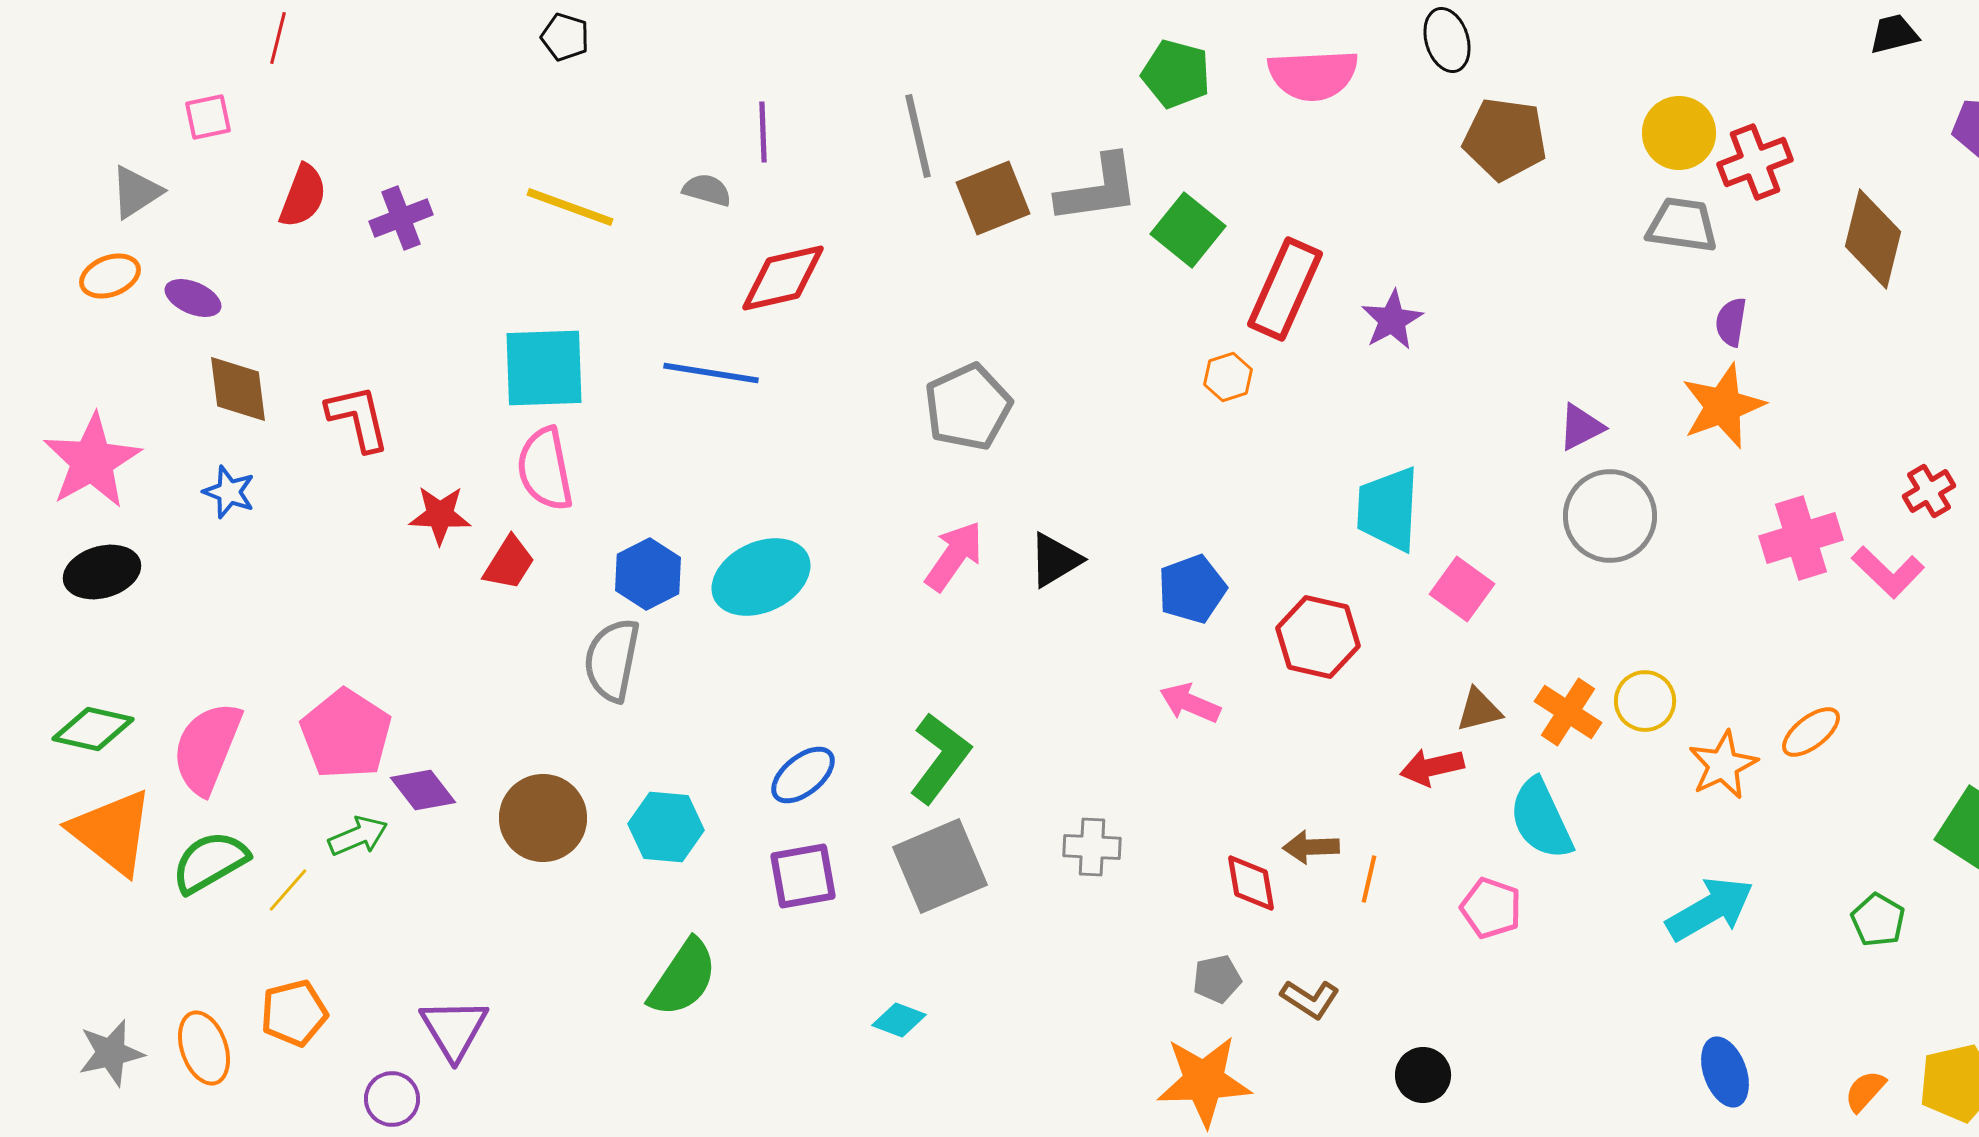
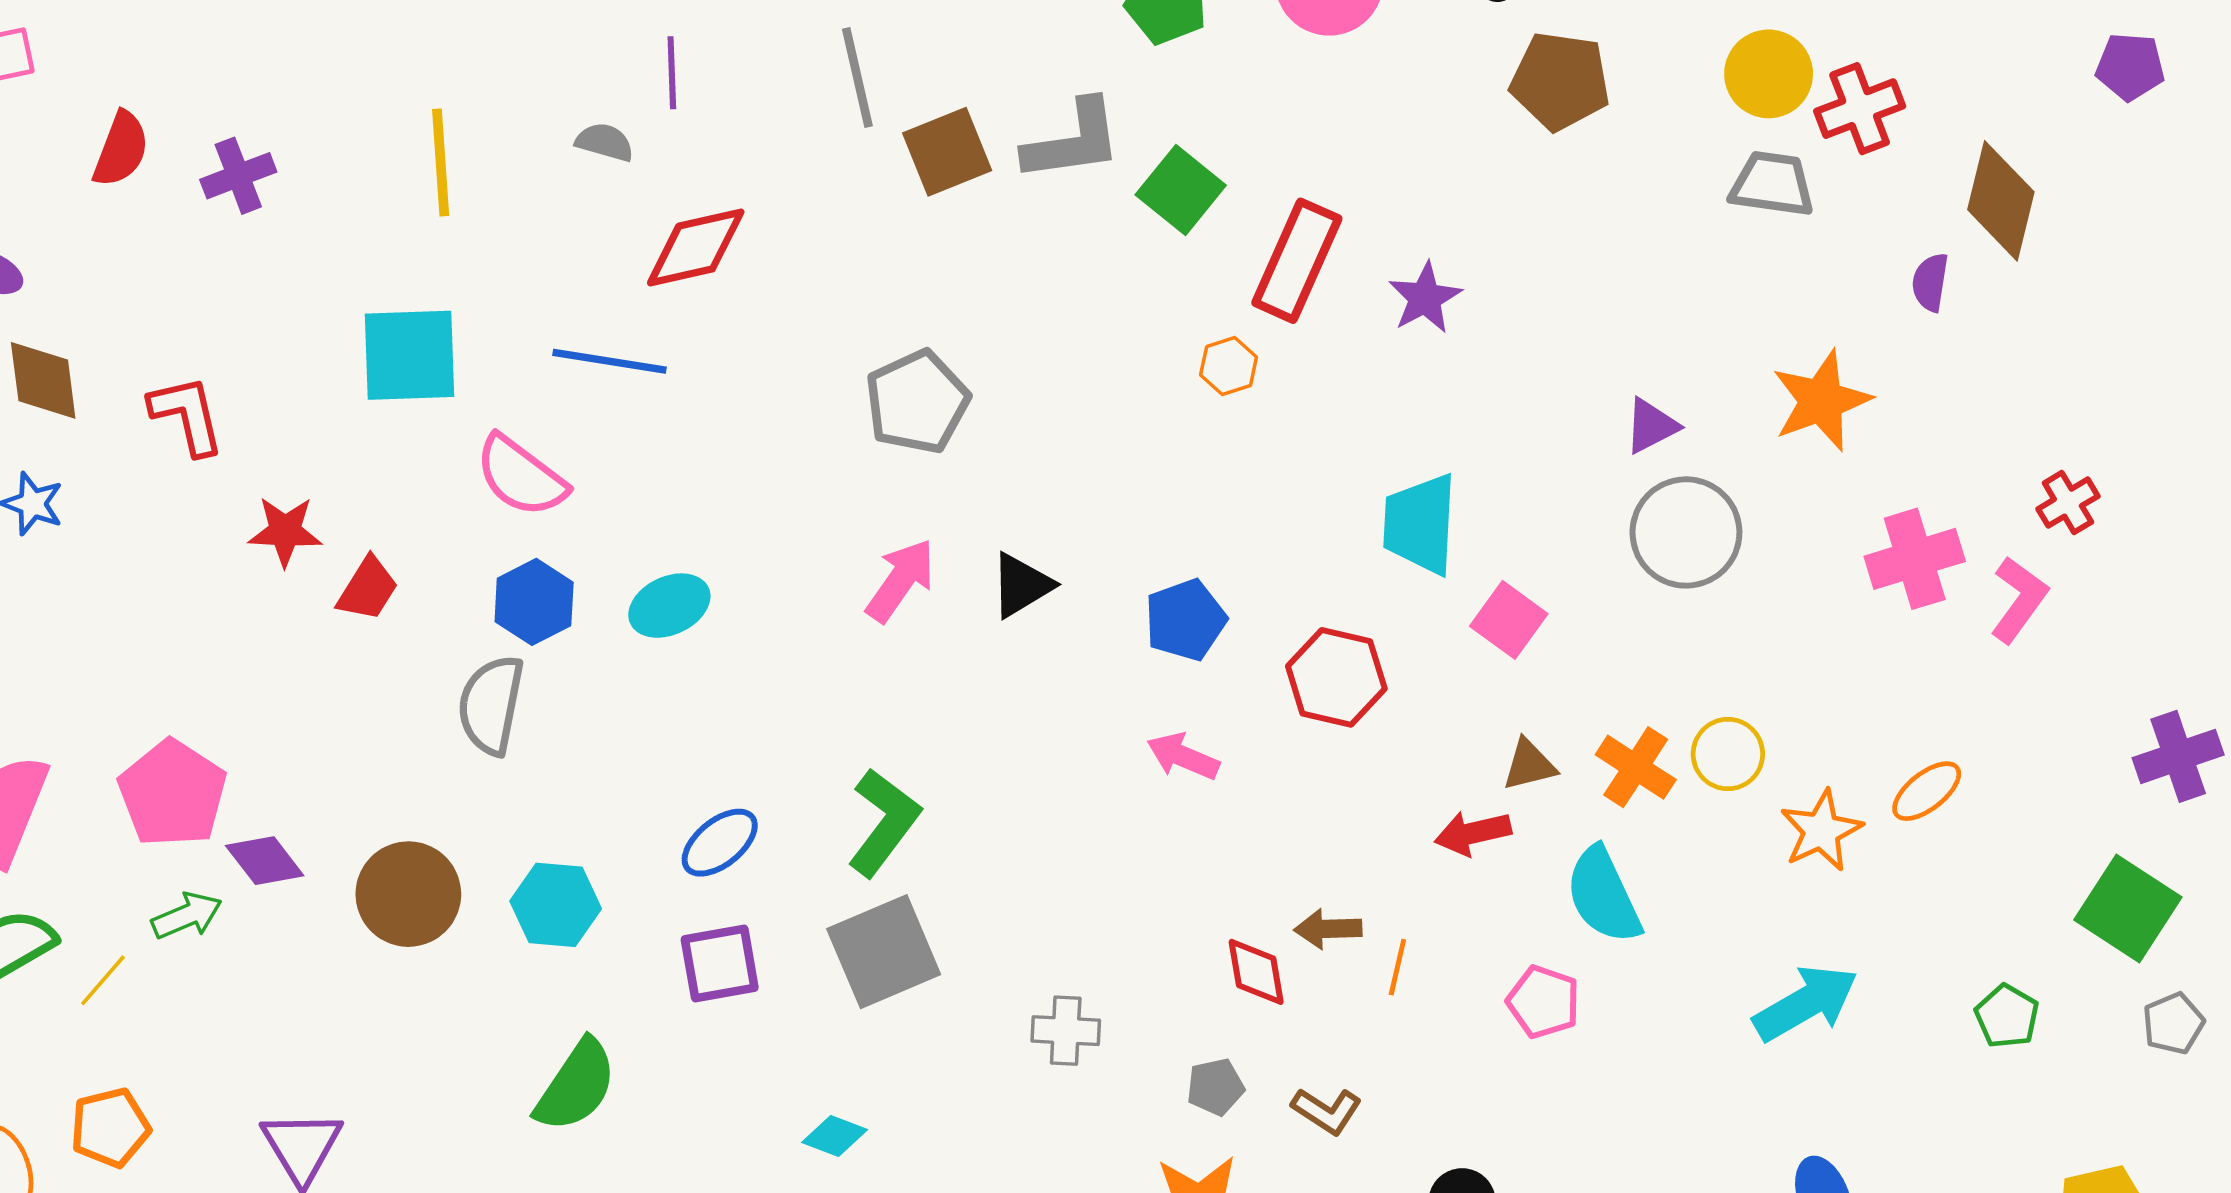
yellow line: (570, 207) -> (441, 162), turned 66
purple semicircle: (1731, 322) -> (1930, 282), moved
pink semicircle: (545, 469) -> (521, 476), moved, turned -42
pink L-shape: (1888, 572) -> (2019, 600), turned -98
cyan ellipse: (761, 577) -> (669, 606), size x0.7
gray cross: (1092, 847) -> (1066, 1031), moved

